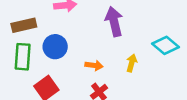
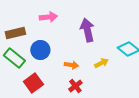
green rectangle: (23, 57) -> (14, 58), turned -55
yellow arrow: (132, 63) -> (101, 63), turned 48

